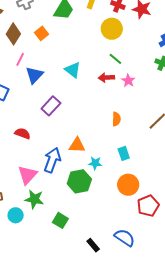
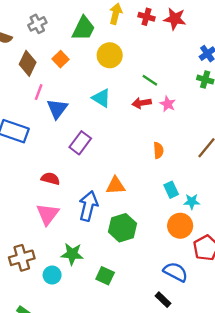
yellow circle: (112, 29) -> (110, 55), moved
cyan star: (95, 163) -> (192, 202), moved
pink triangle: (28, 175) -> (48, 214), moved
blue semicircle: (125, 238) -> (176, 272), moved
black rectangle: (93, 245) -> (163, 300), moved

